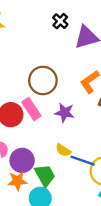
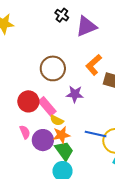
pink rectangle: (31, 109) -> (47, 106), moved
yellow semicircle: (63, 150) -> (57, 120), moved
orange star: (17, 181) -> (61, 135), moved

